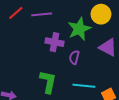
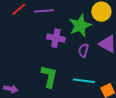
purple semicircle: (74, 57) -> (83, 50), moved

